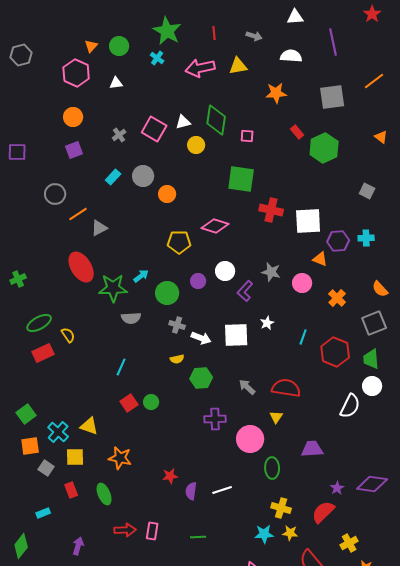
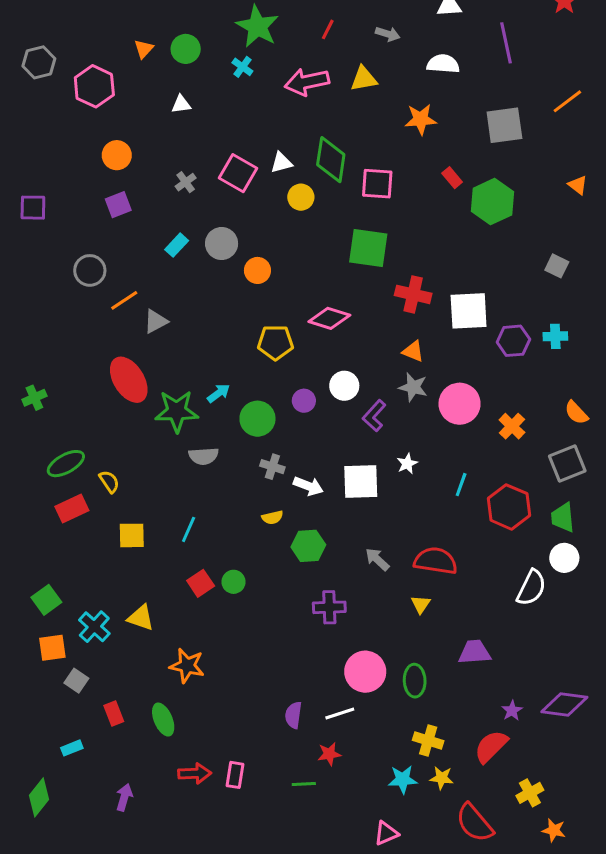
red line: (214, 33) -> (328, 29), turned 32
pink hexagon: (76, 73) -> (94, 86), moved
pink square: (247, 136) -> (377, 184), size x1.6
orange triangle: (320, 259) -> (413, 351), moved
pink circle: (302, 283) -> (460, 404), size x1.4
pink circle: (250, 439) -> (365, 672), moved
yellow square: (75, 457) -> (132, 535), moved
red star: (170, 476) -> (329, 754), moved

